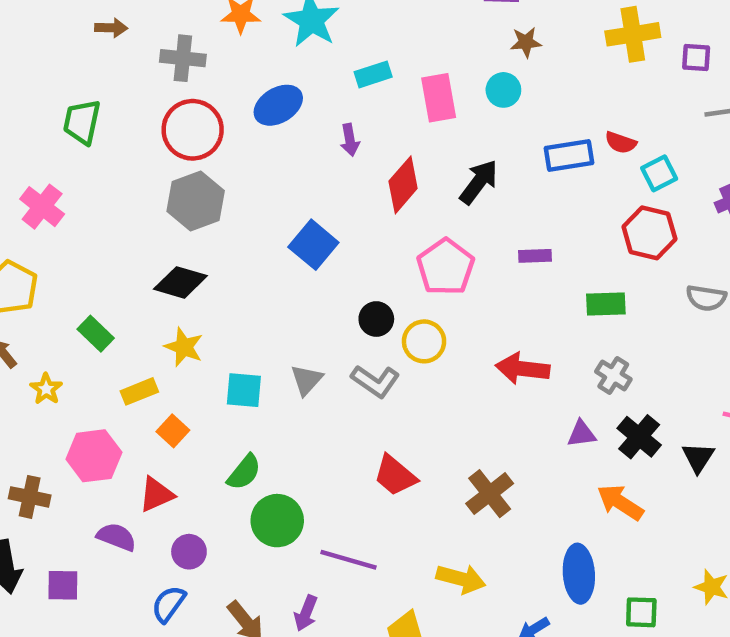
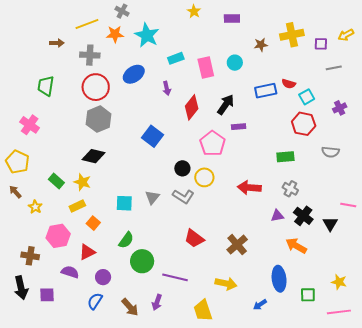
brown star: (526, 42) -> (261, 45), moved
purple rectangle: (535, 256) -> (239, 127), moved
yellow star: (184, 347) -> (82, 182), moved

